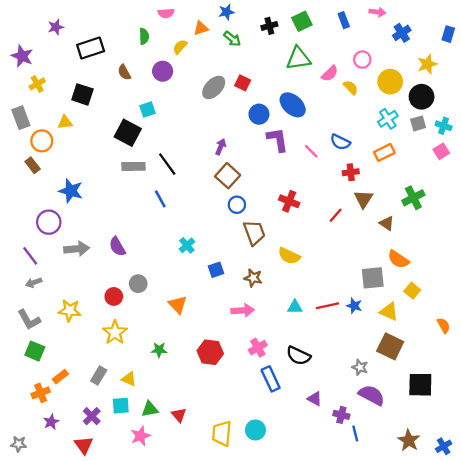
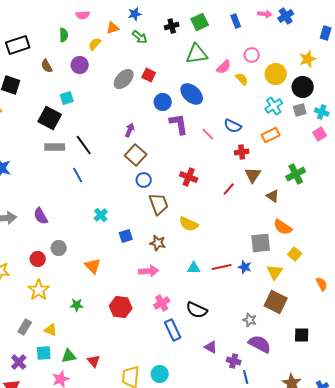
blue cross: (402, 33) -> (286, 16), moved
yellow triangle: (389, 312) -> (275, 272), turned 42
black square: (420, 385) -> (302, 335), size x0.7

